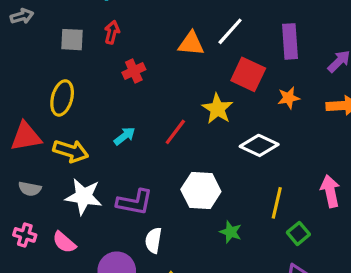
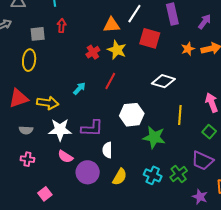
red cross: (134, 71) -> (93, 52), moved
yellow ellipse: (62, 98) -> (29, 60), moved
orange star: (289, 98) -> (188, 49), moved
yellow star: (217, 109) -> (117, 50), moved
green star: (231, 232) -> (154, 137), size x1.6
green square: (298, 233) -> (209, 132), moved
pink semicircle: (64, 242) -> (65, 157), moved

